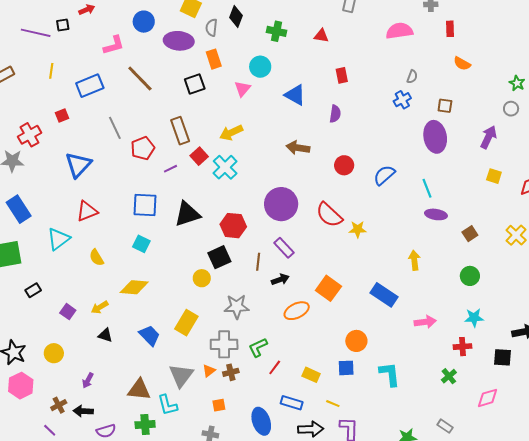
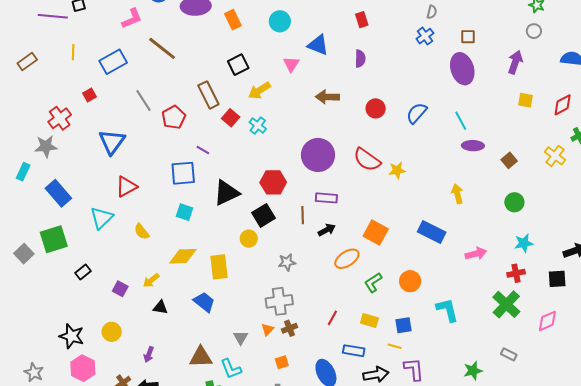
black square: (195, 84) -> (238, 65), moved
pink triangle: (242, 89) -> (291, 64), moved
cyan cross: (225, 167) -> (258, 126), size x0.7
purple line: (170, 169) -> (203, 150), moved, turned 64
black triangle: (187, 214) -> (226, 193), moved
purple rectangle: (284, 248) -> (326, 198), turned -35
gray star: (237, 307) -> (287, 262), size x0.7
yellow rectangle: (186, 323) -> (219, 267), moved, turned -30
green L-shape: (258, 347) -> (373, 283), moved
blue square: (346, 368) -> (403, 325), moved
gray triangle: (181, 375) -> (241, 338), size x0.6
green cross: (449, 376) -> (506, 304), size x1.8

